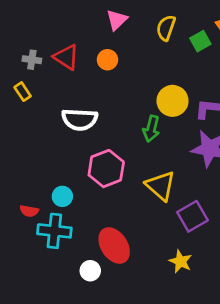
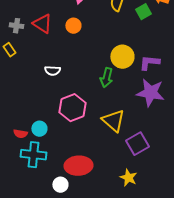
white semicircle: (80, 119) -> (52, 71), size x0.6
red semicircle: (29, 211) -> (20, 134), moved
red ellipse: (114, 246) -> (78, 166), turned -60

